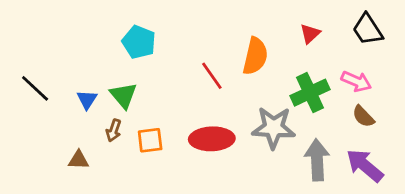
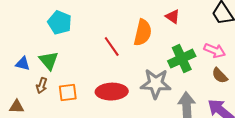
red triangle: (310, 34) -> (173, 17), moved, turned -42
blue triangle: (87, 100) -> (23, 64), turned -49

